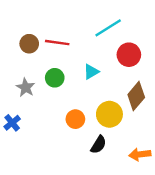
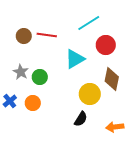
cyan triangle: (91, 72) -> (75, 59), size x1.5
green circle: (55, 78) -> (40, 77), moved
brown diamond: (136, 96) -> (112, 79), turned -30
orange circle: (75, 119) -> (33, 103), moved

